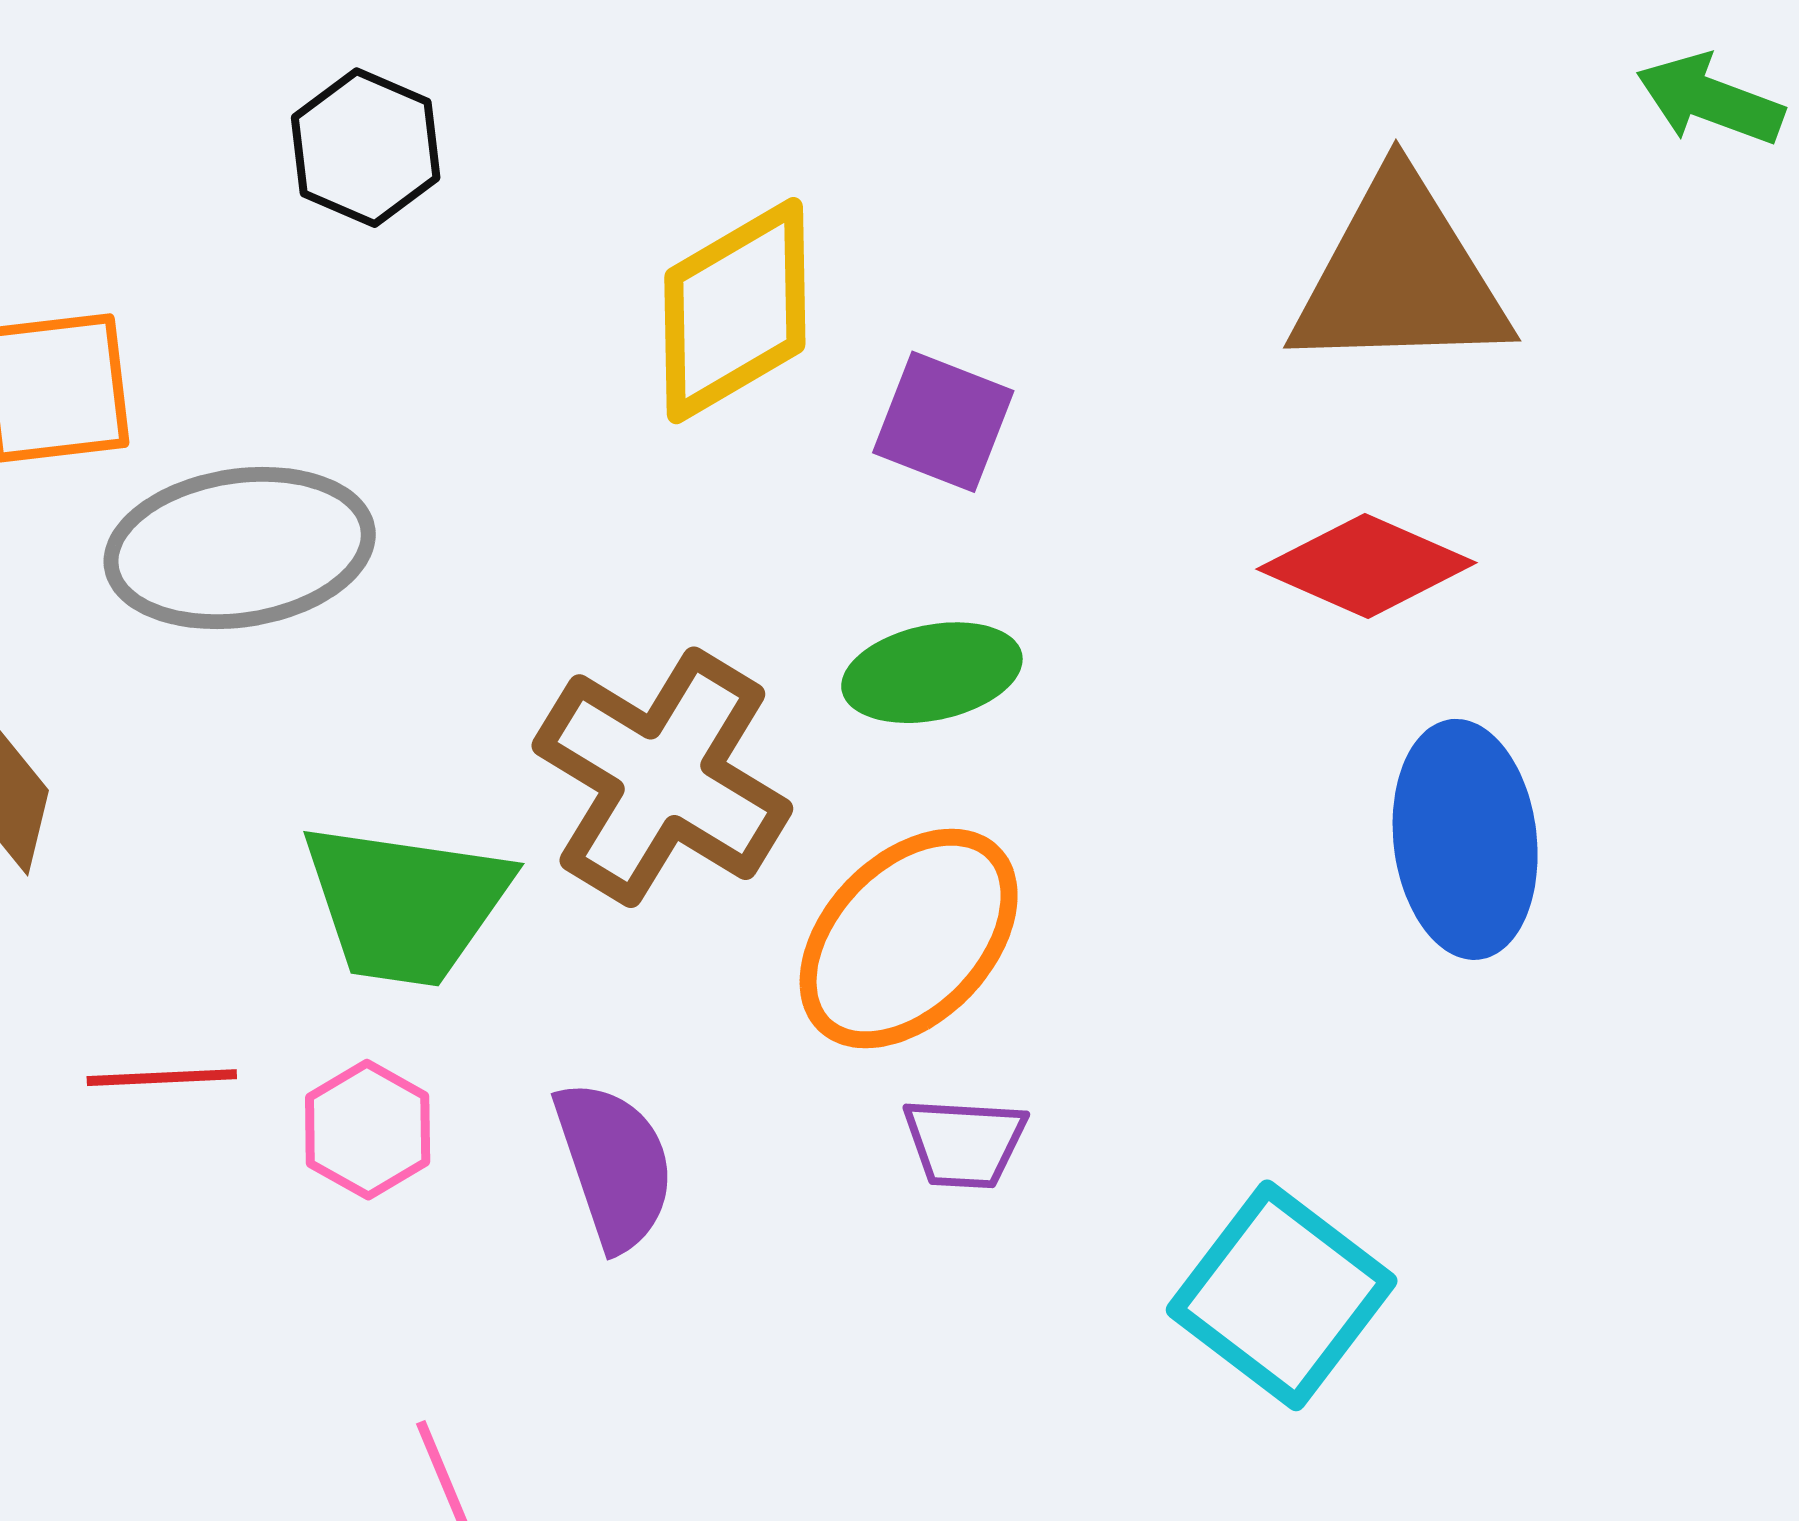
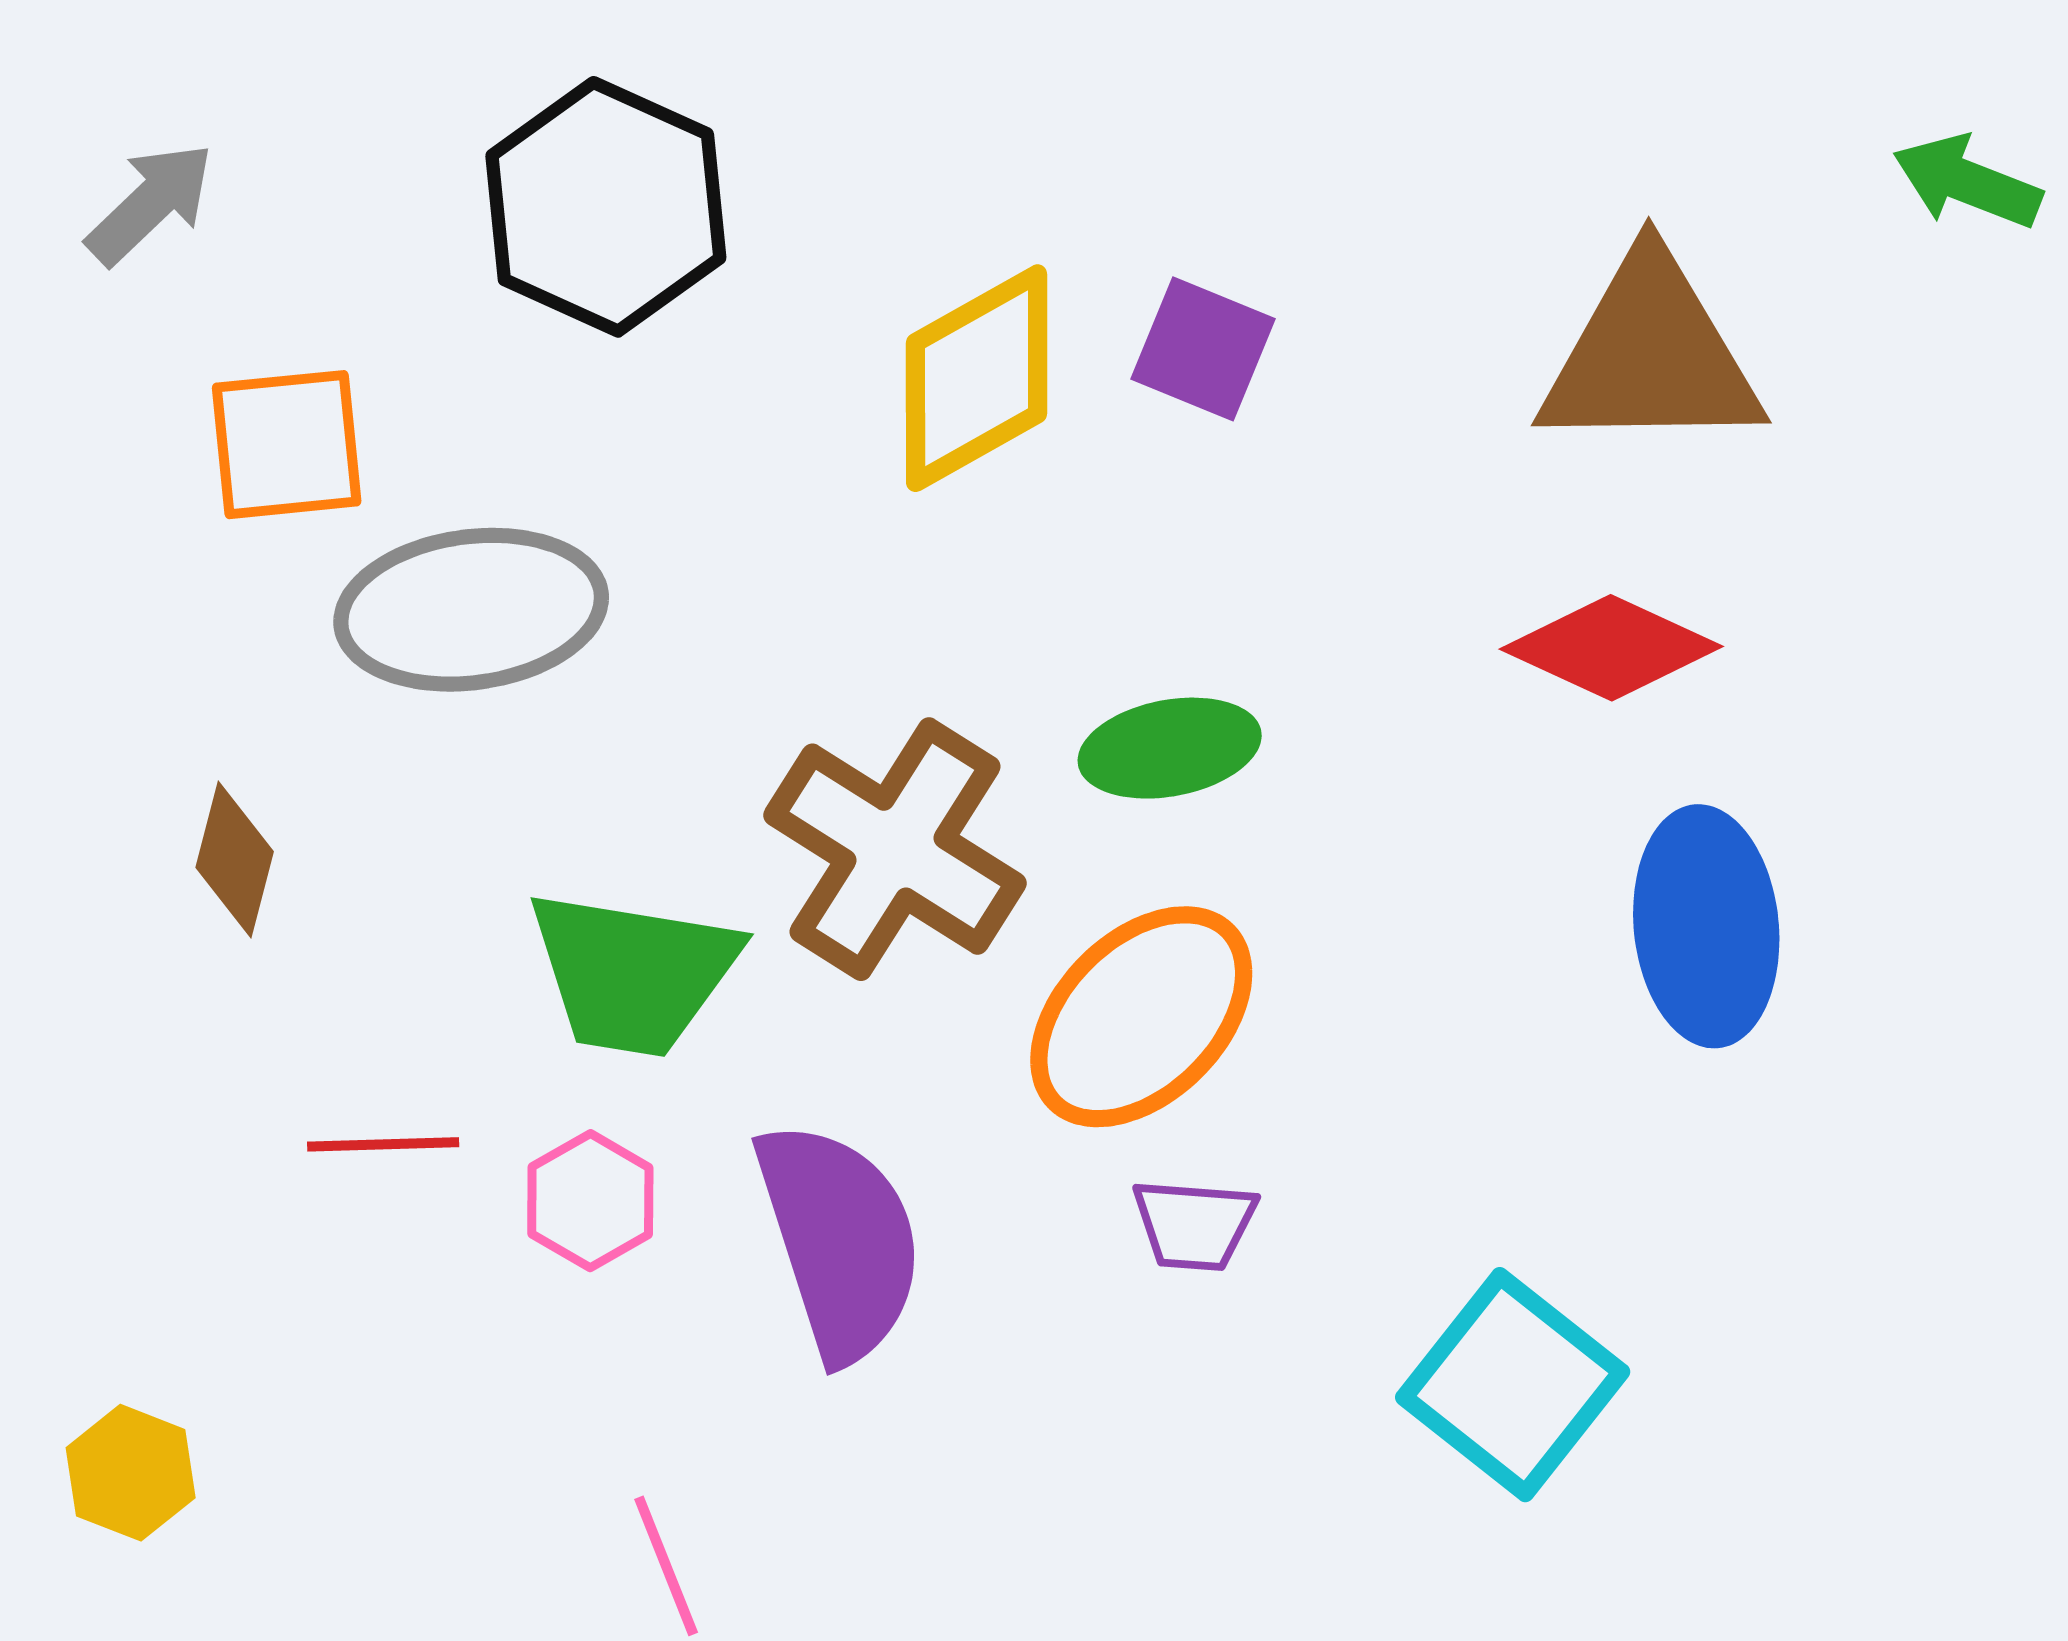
black hexagon: (366, 148) -> (606, 207), size x1.6
purple square: (943, 422) -> (1203, 349), moved
purple semicircle: (614, 1165) -> (840, 1241), size x1.4

